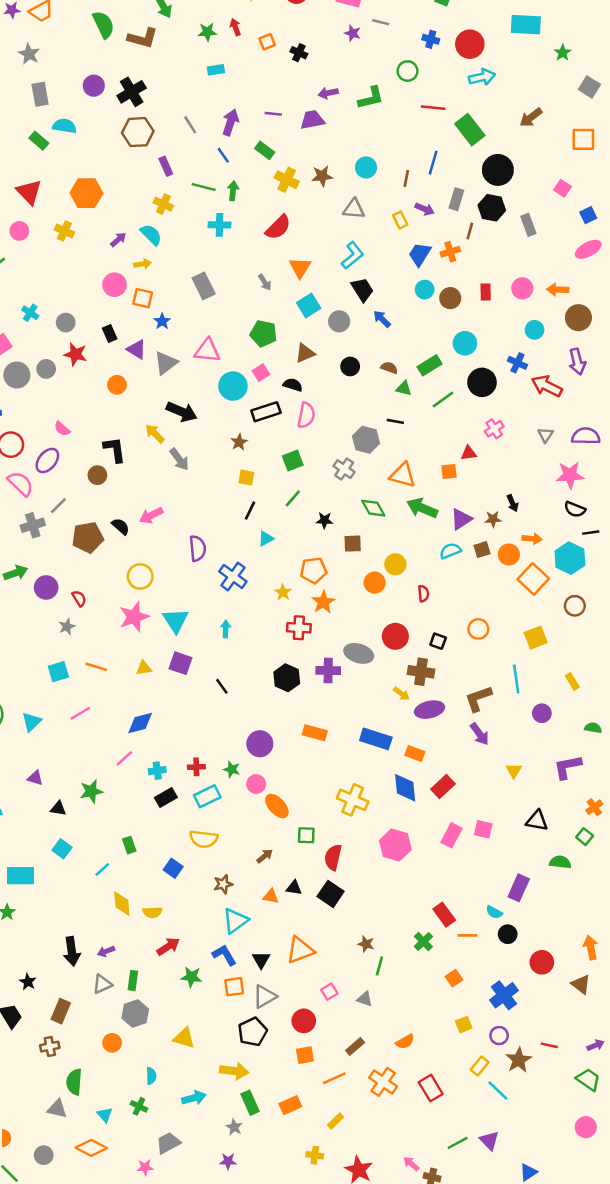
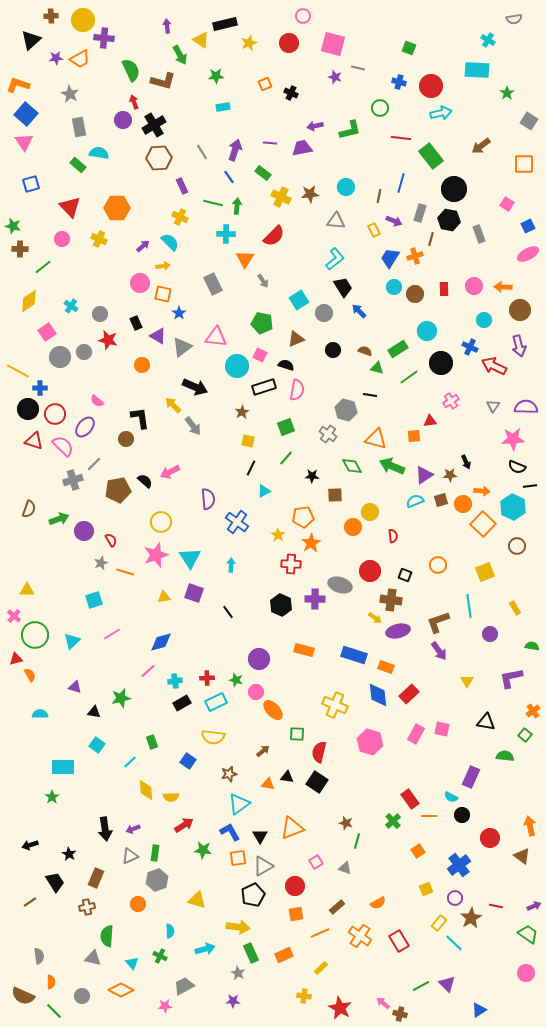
red arrow: (235, 27) -> (134, 102), moved
orange triangle: (300, 268) -> (245, 259), moved
pink square: (261, 373) -> (260, 355), turned -32
orange line: (96, 667) -> (125, 572), moved

